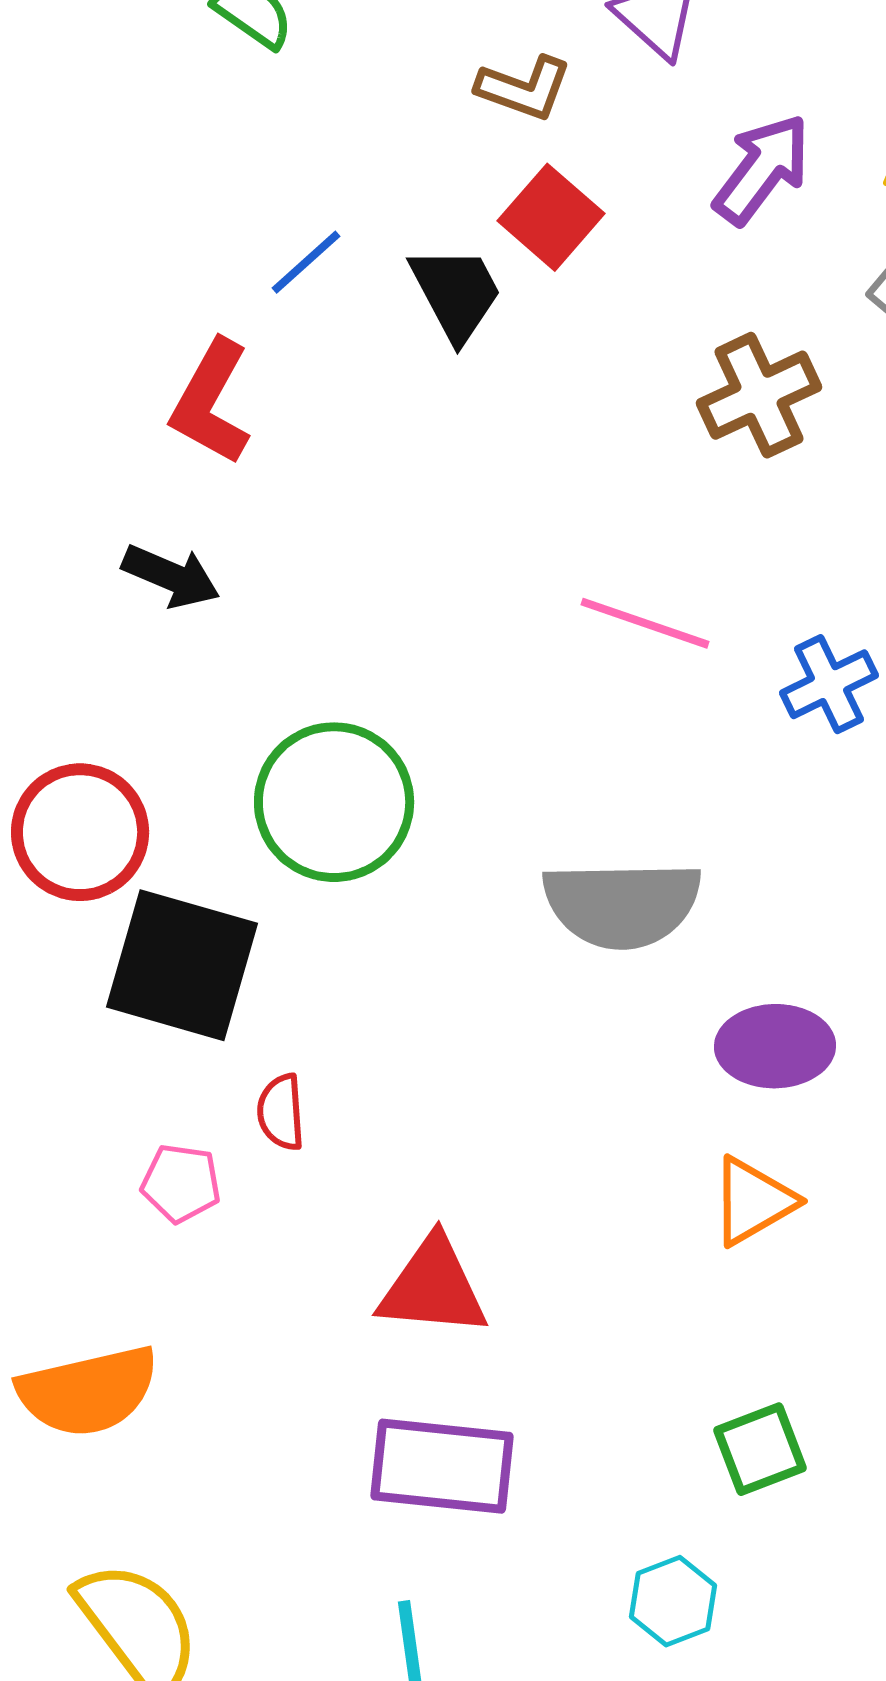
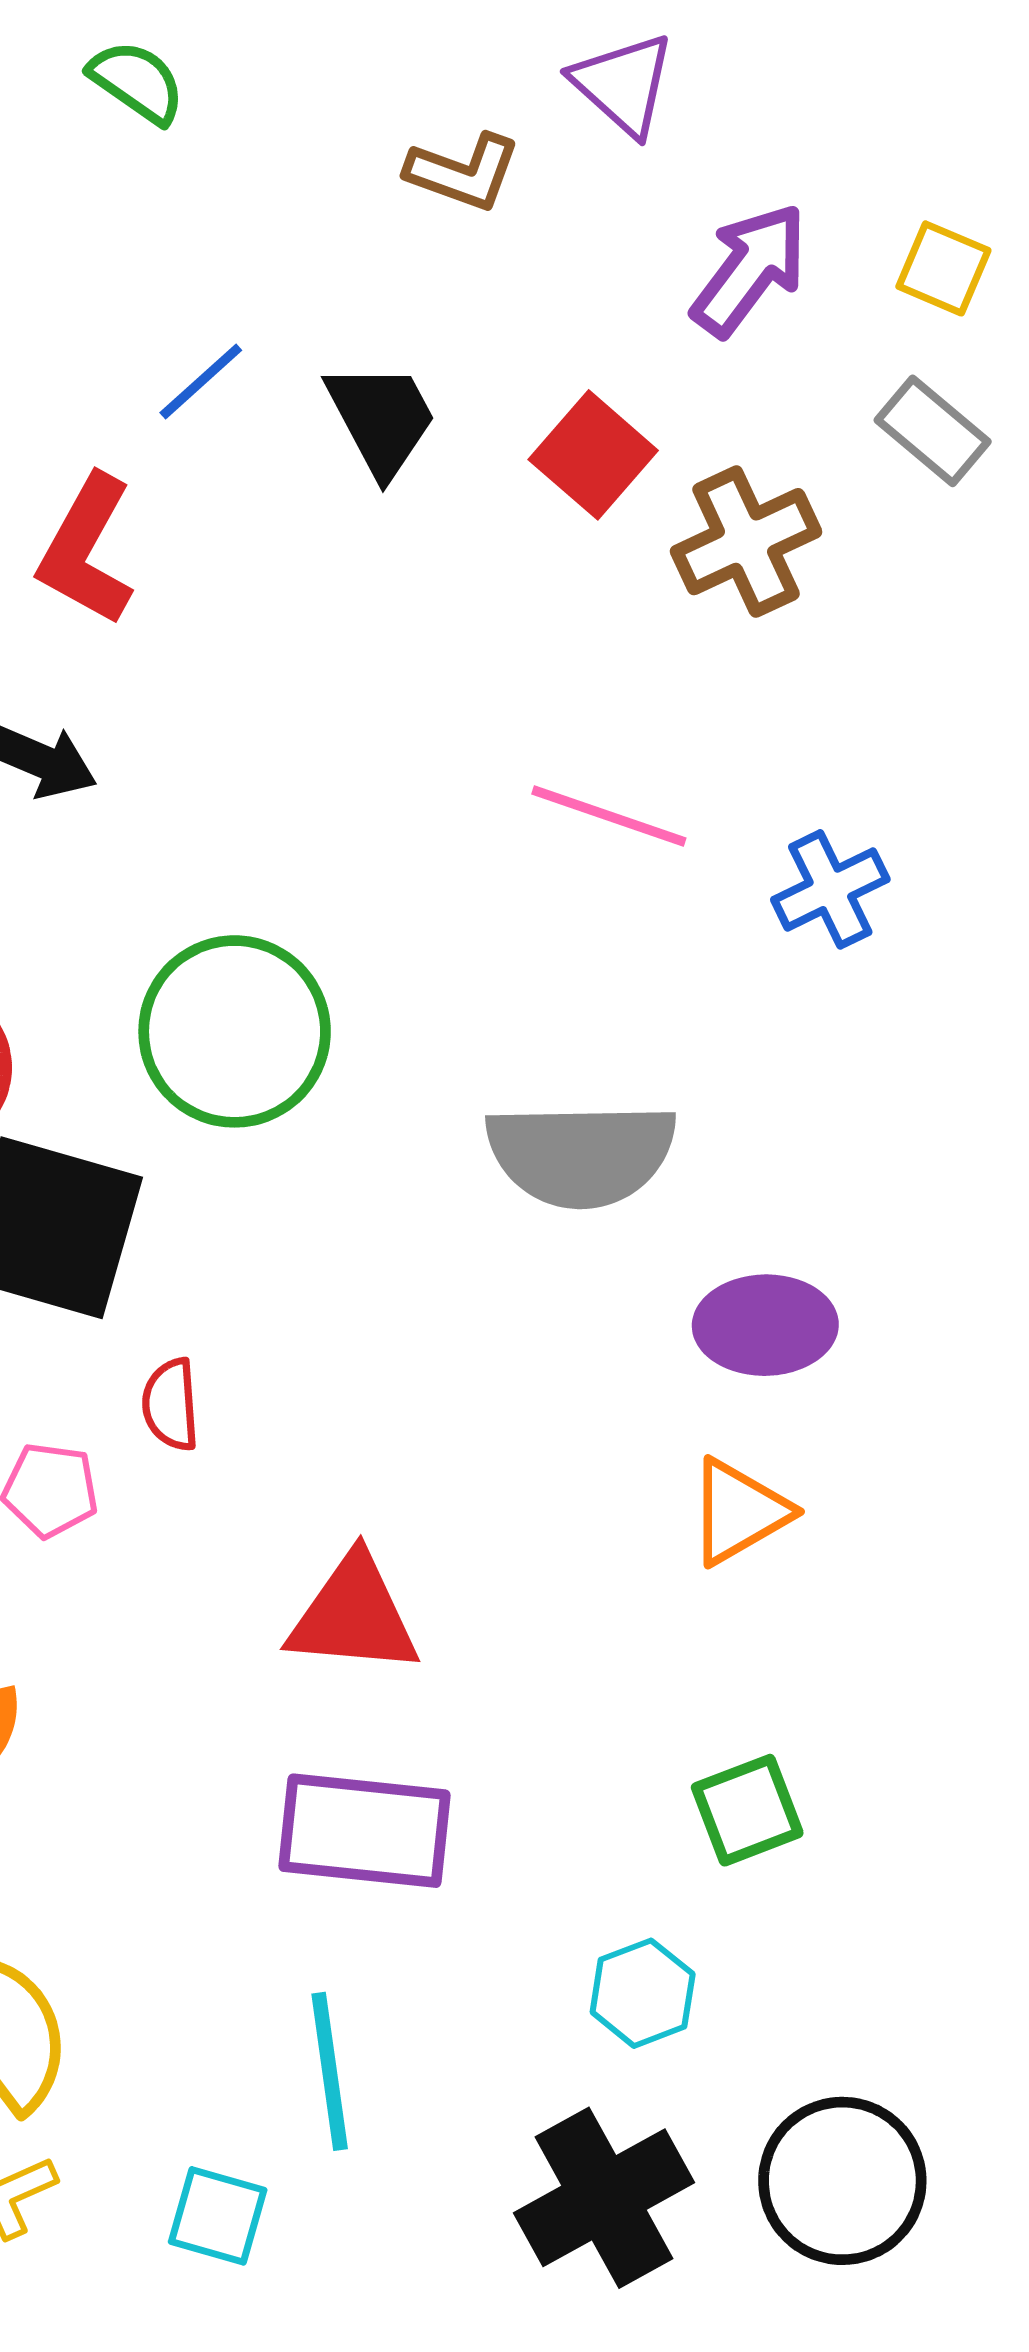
red square: (551, 217) -> (593, 455), moved

